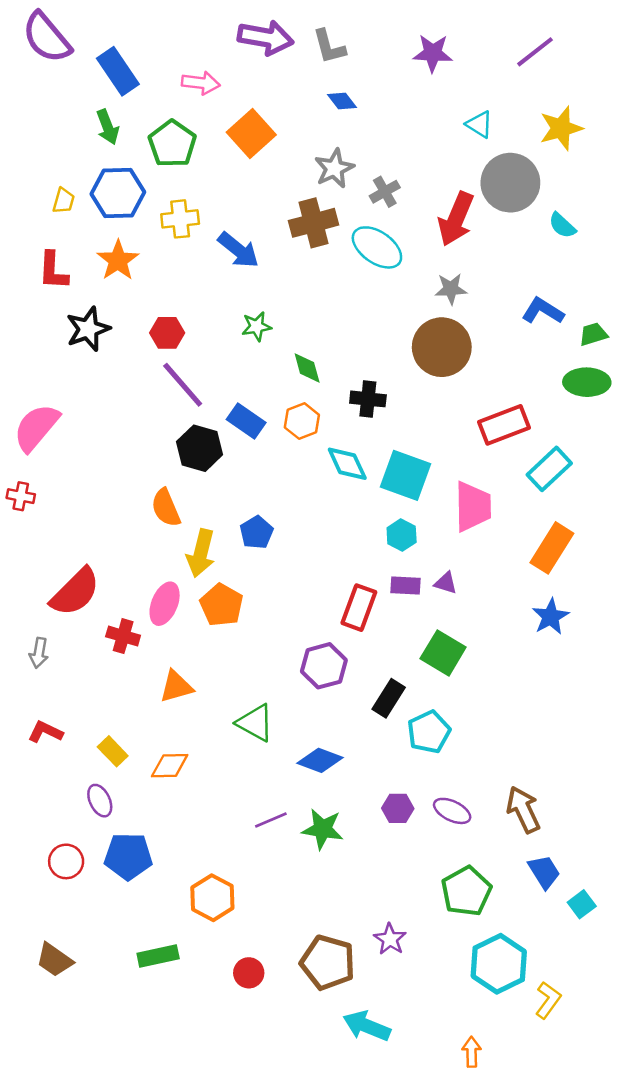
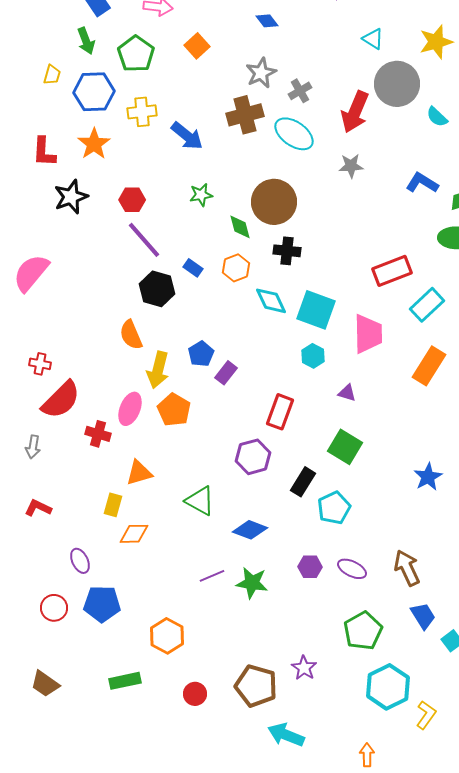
orange square: (251, 133) -> (197, 46), size x0.7
yellow trapezoid: (63, 201) -> (52, 75), moved
brown circle: (442, 347) -> (274, 202), moved
blue rectangle: (246, 421) -> (193, 268), size x0.7
red cross: (21, 496) -> (40, 364), moved
purple rectangle: (405, 586) -> (226, 373), moved, turned -55
blue star: (551, 617) -> (428, 477), moved
yellow rectangle: (113, 751) -> (113, 505), moved, turned 60

